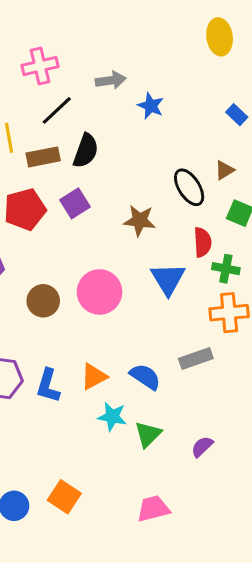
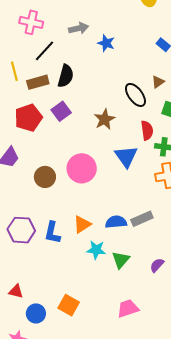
pink cross: (40, 66) -> (31, 22), turned 30
brown star: (140, 221) -> (105, 119), turned -30
gray rectangle: (196, 359) -> (142, 219), moved
blue semicircle: (145, 377) -> (116, 222), turned -35

